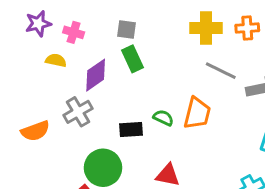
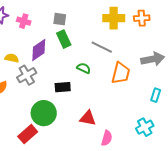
yellow semicircle: (56, 60) -> (12, 58), moved
gray line: (221, 71) -> (102, 47), moved
orange trapezoid: (197, 113) -> (121, 73), moved
green semicircle: (163, 118) -> (84, 68), moved

